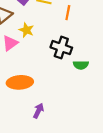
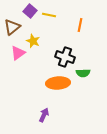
orange line: (68, 13) -> (80, 25), moved
orange ellipse: (20, 82) -> (58, 83), moved

